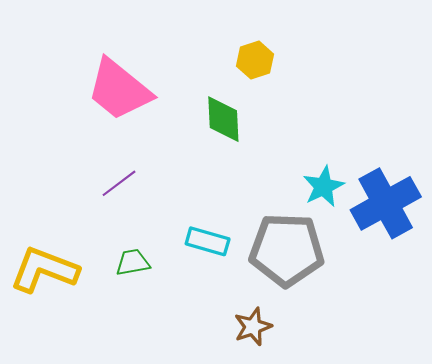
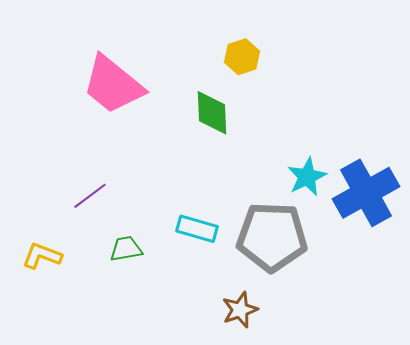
purple line: (119, 183) -> (90, 196), moved
yellow L-shape: (44, 270) -> (42, 256), size x0.6

